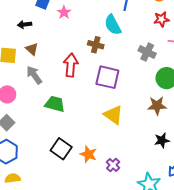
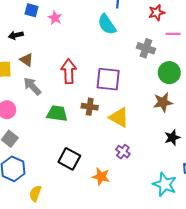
brown cross: (96, 45) -> (90, 107), moved
orange star: (88, 154) -> (101, 177), moved
purple cross: (113, 165) -> (123, 152), moved
yellow semicircle: (13, 178) -> (35, 193), moved, turned -56

